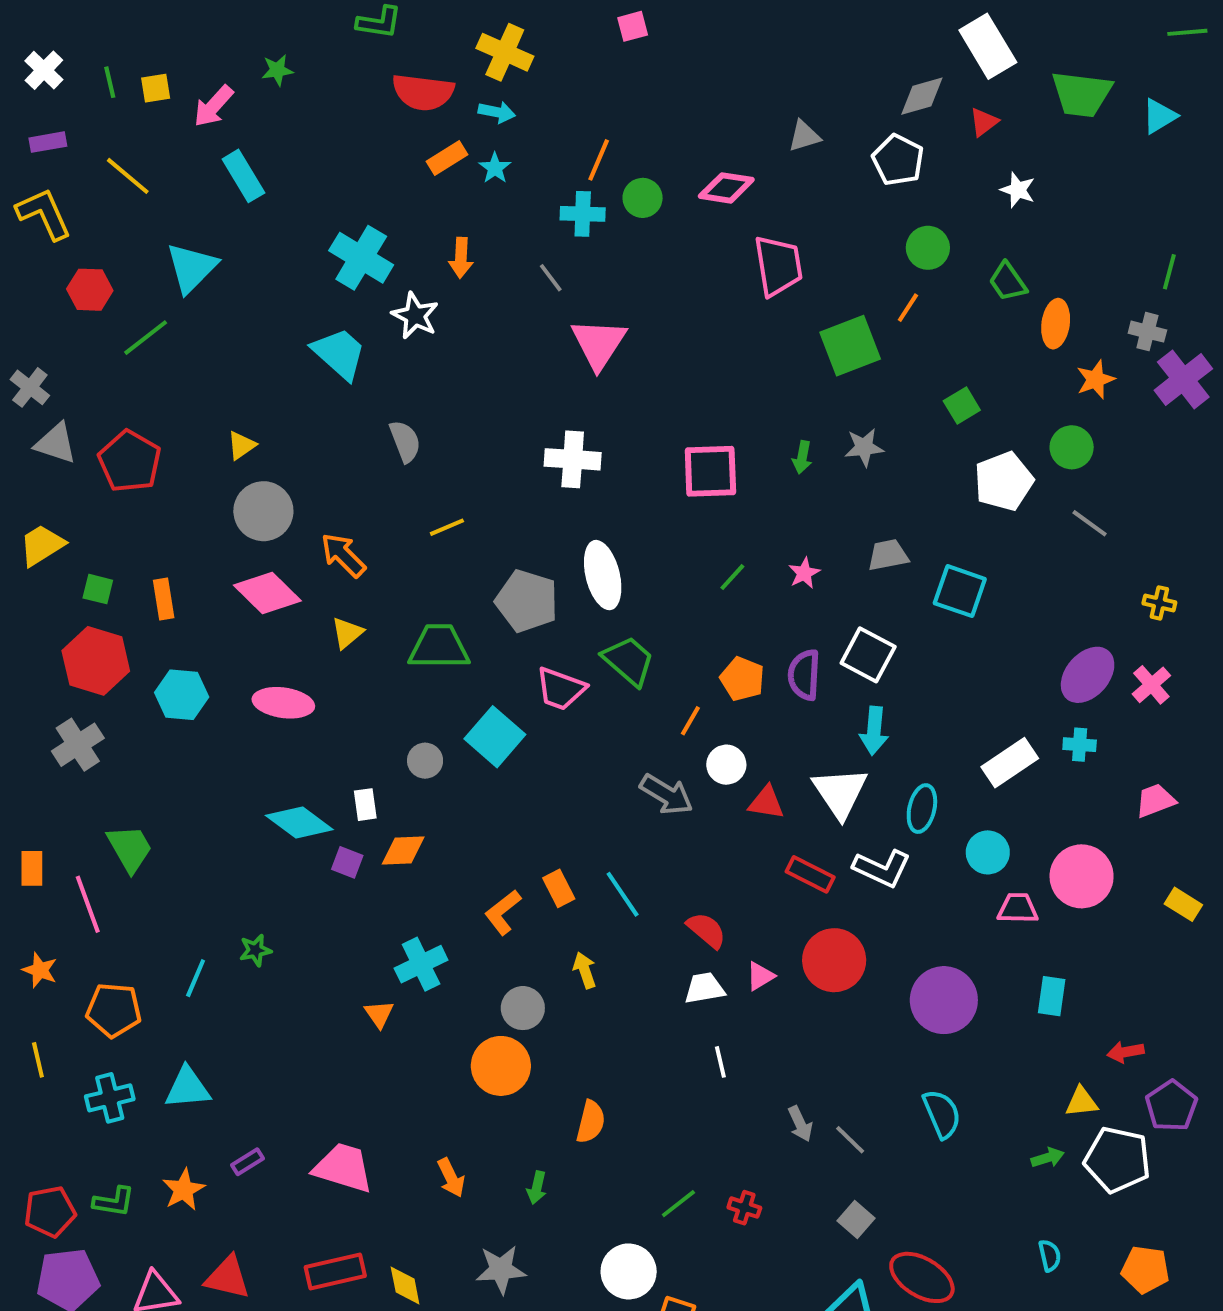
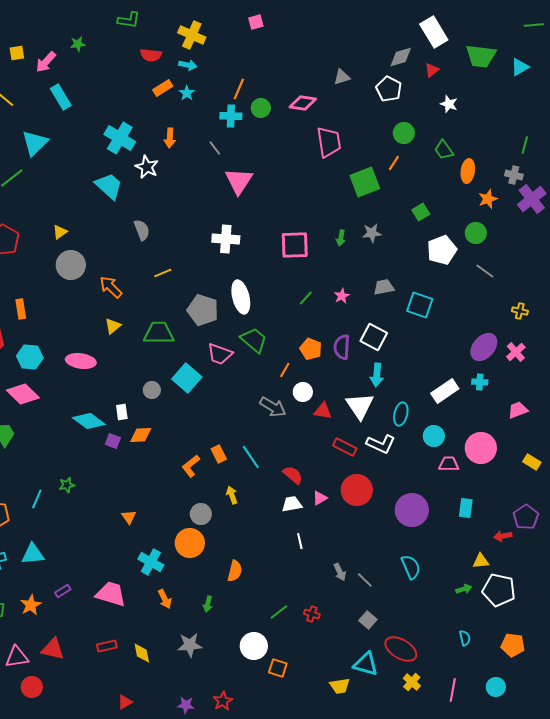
red semicircle: (423, 92) -> (151, 55), size x0.7
pink diamond: (267, 593) -> (23, 394), moved
cyan cross: (421, 964) -> (151, 562), moved, turned -35
purple pentagon: (1171, 1106) -> (526, 517), moved
red rectangle: (335, 1271) -> (107, 646), size x0.7

